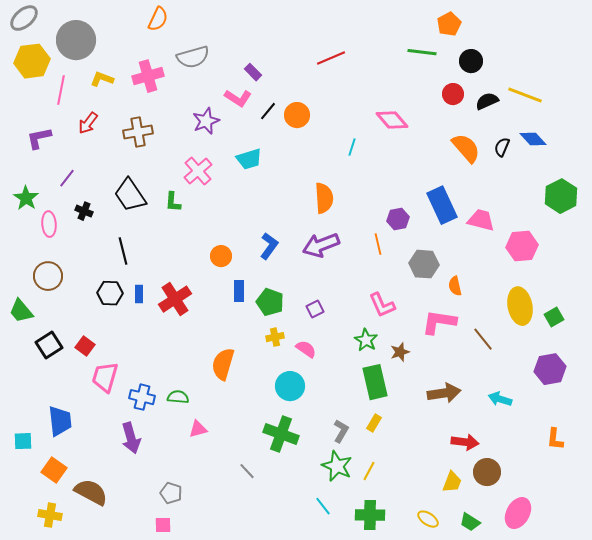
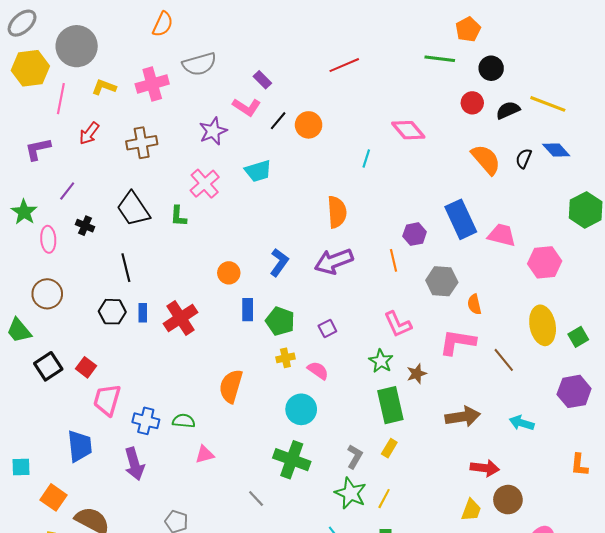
blue trapezoid: (60, 421) -> (80, 446), moved

